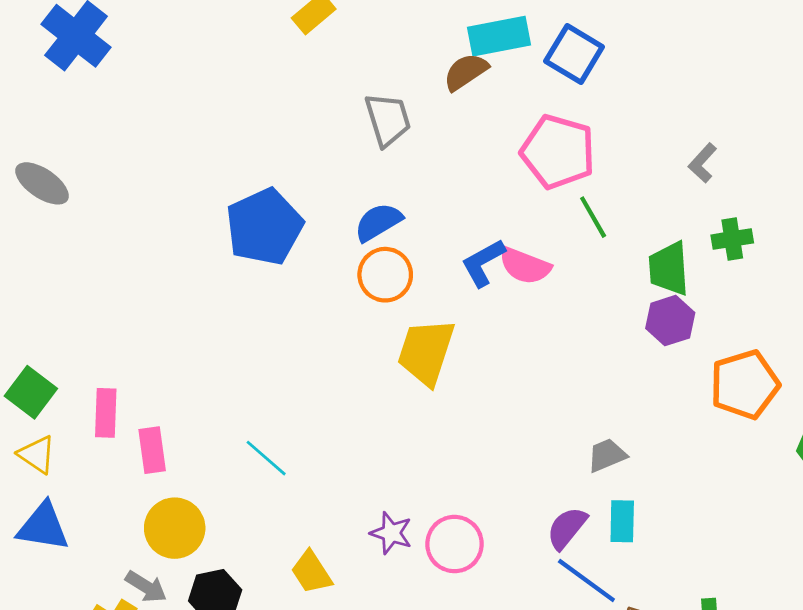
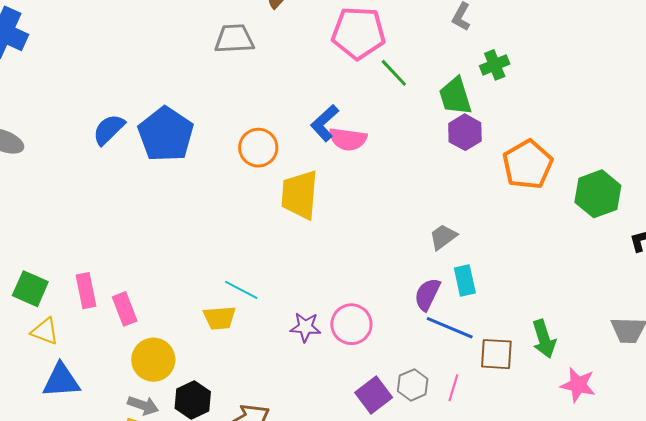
gray trapezoid: (388, 120) -> (234, 39), turned -63
blue semicircle: (378, 222) -> (109, 129), moved
pink semicircle: (525, 266) -> (348, 139), moved
cyan line: (266, 458) -> (241, 290), moved
yellow trapezoid: (311, 572) -> (220, 318), moved, turned -48

